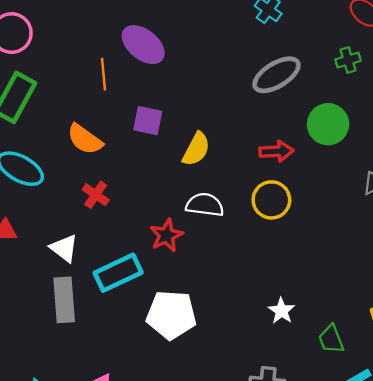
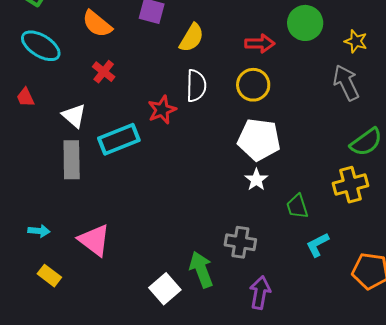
white semicircle: (205, 205) -> (196, 86), turned 80
white pentagon: (171, 315) -> (259, 140), moved

